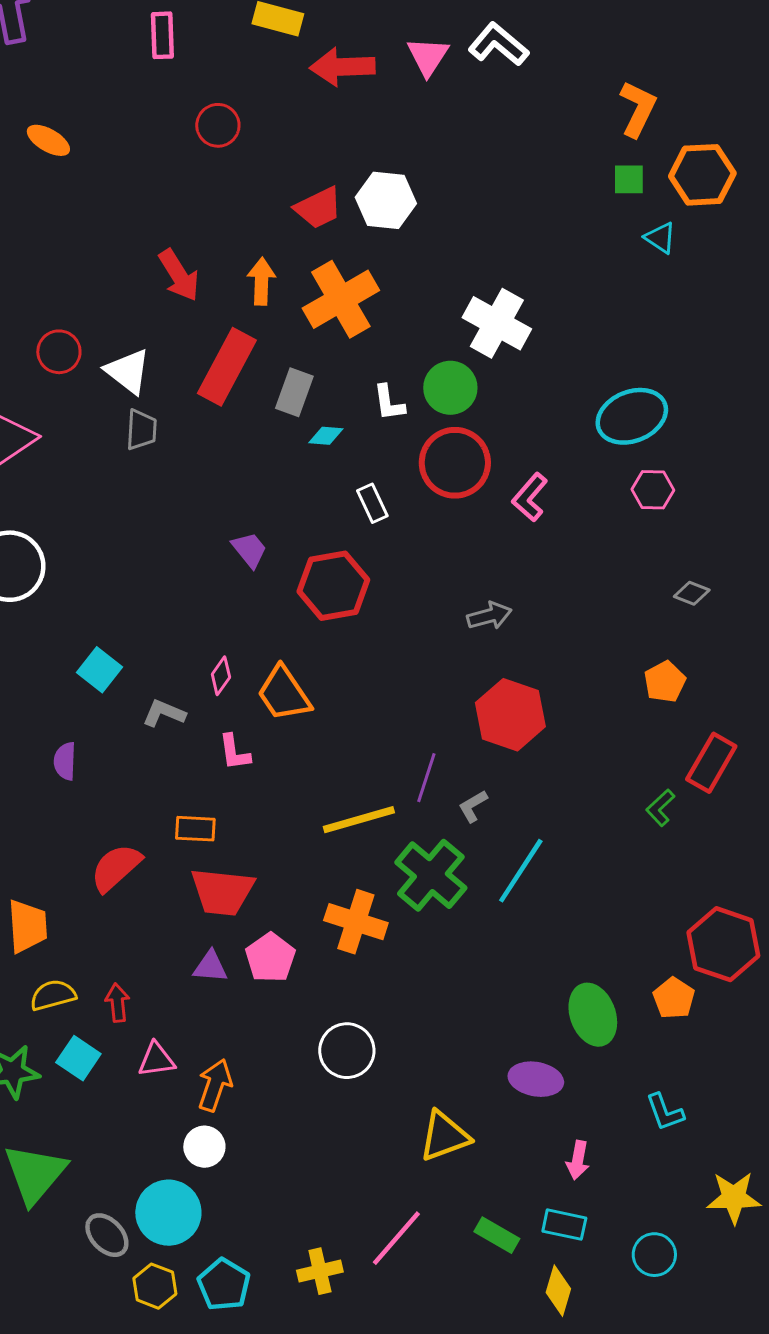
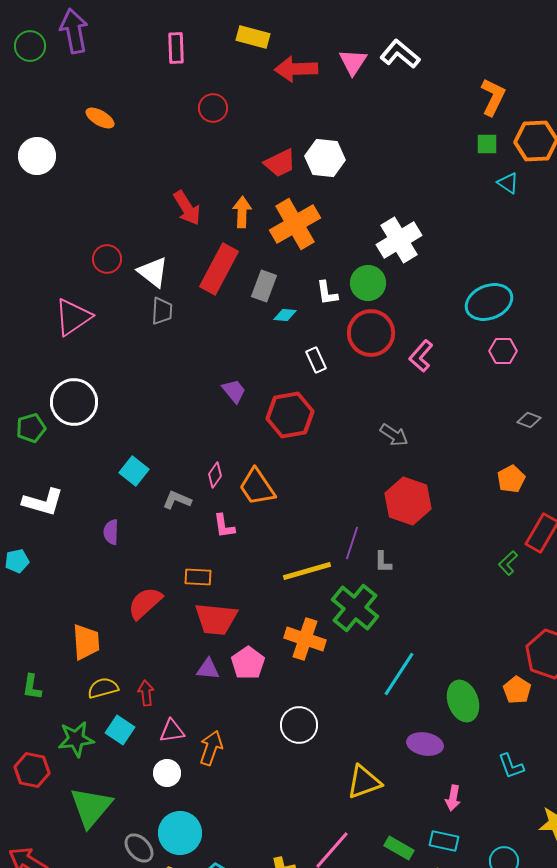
white cross: (497, 323) -> (399, 240), turned 30
gray arrow: (489, 616) -> (394, 435), turned 48
gray L-shape: (473, 806) -> (383, 562), turned -60
cyan line: (521, 871) -> (399, 674), moved
white circle: (204, 1147) -> (167, 773), moved

